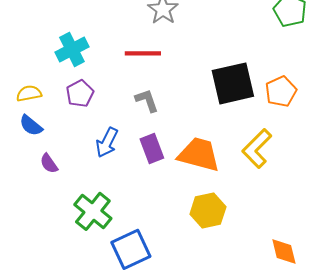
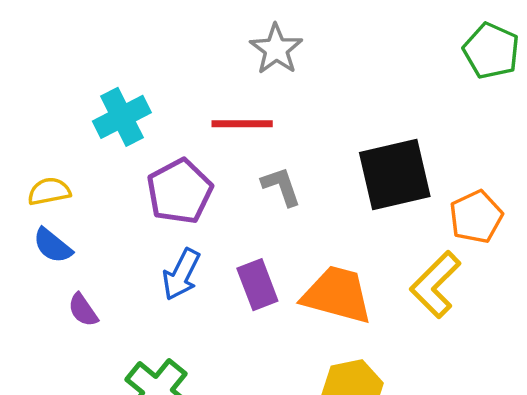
orange pentagon: (281, 91) -> (476, 217), moved
purple pentagon: (80, 93) -> (180, 191), moved, size x1.4
gray L-shape: (147, 100) -> (281, 186), moved

